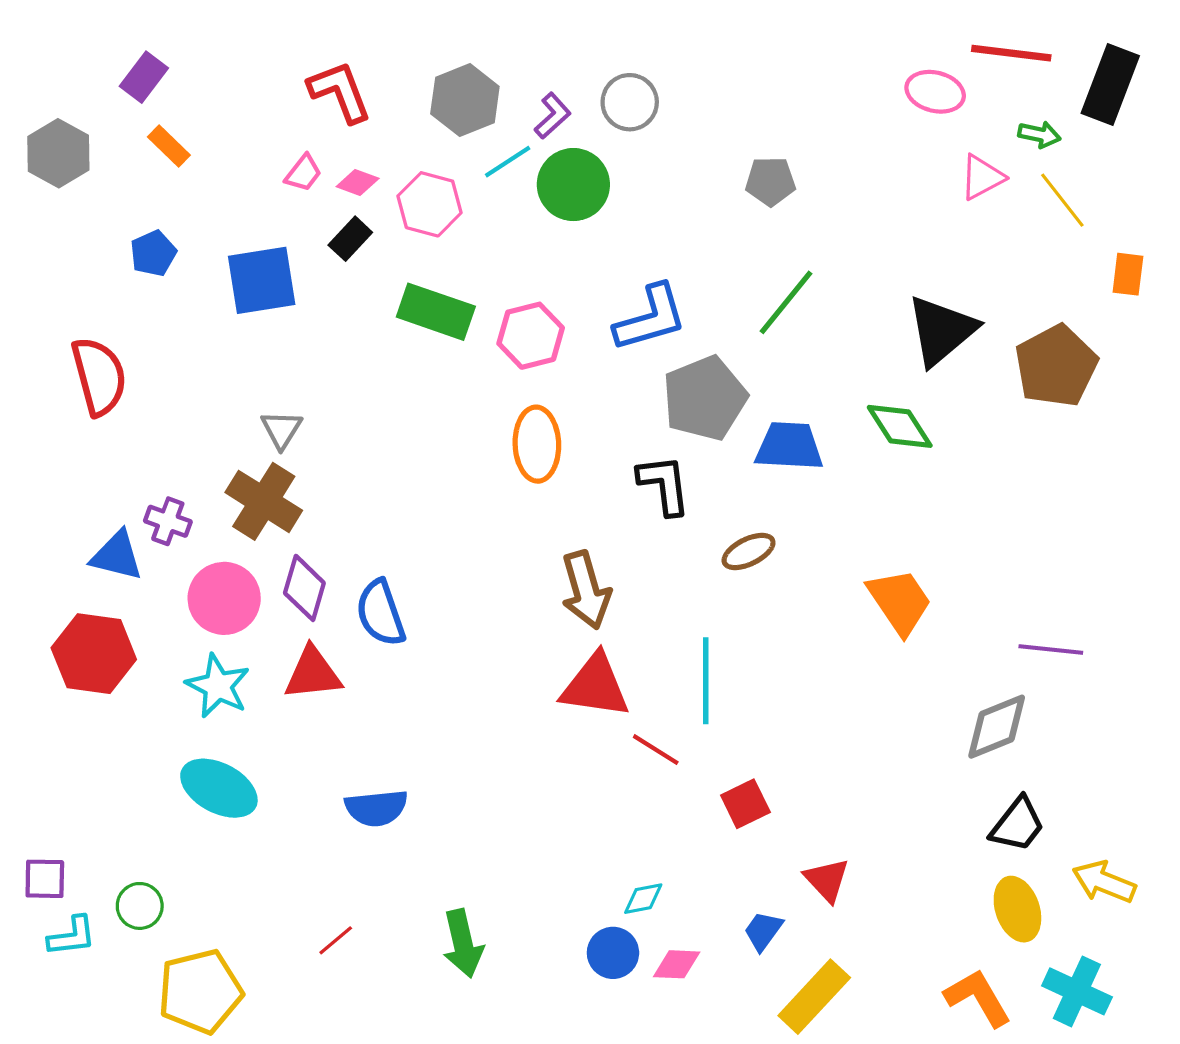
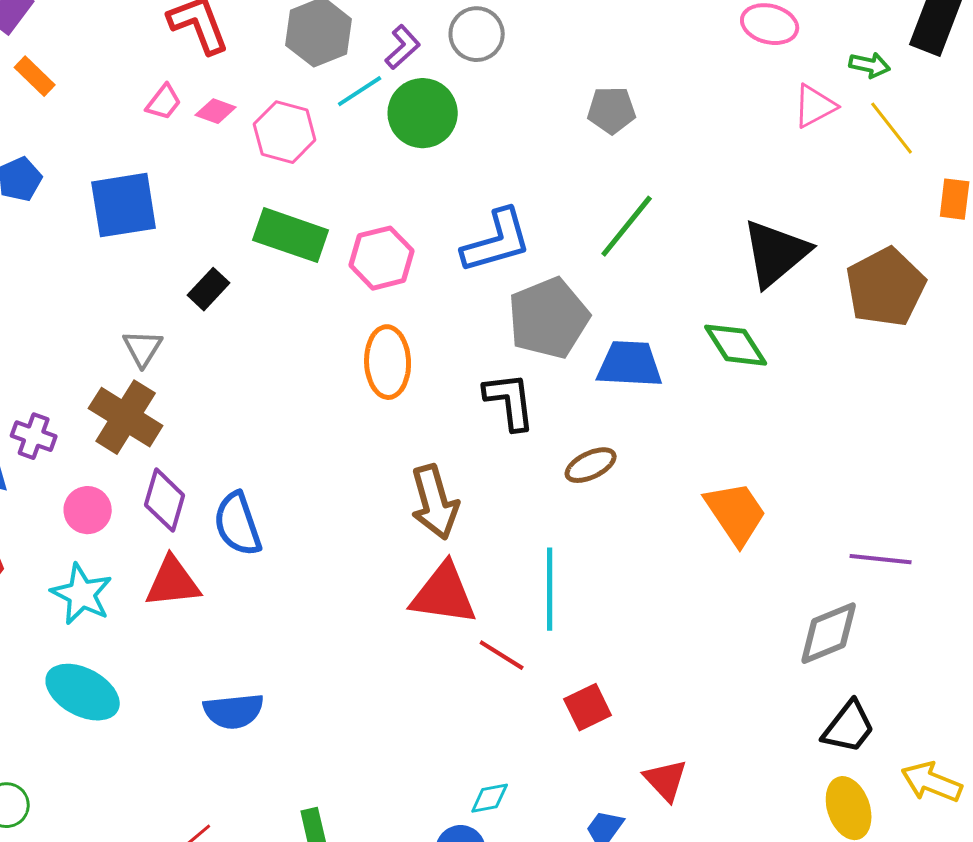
black rectangle: (350, 239) -> (209, 289), moved
pink circle: (224, 598) -> (88, 510), size x0.7

